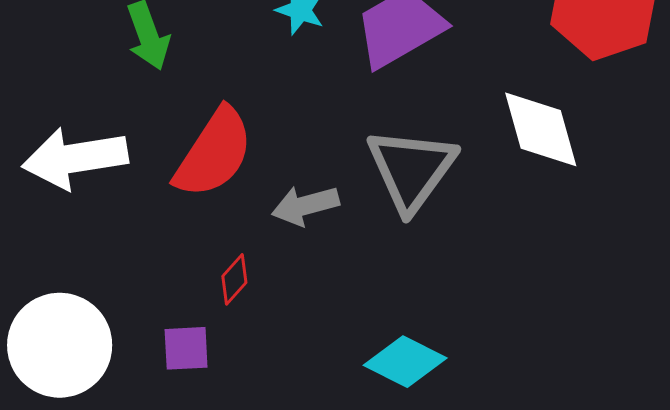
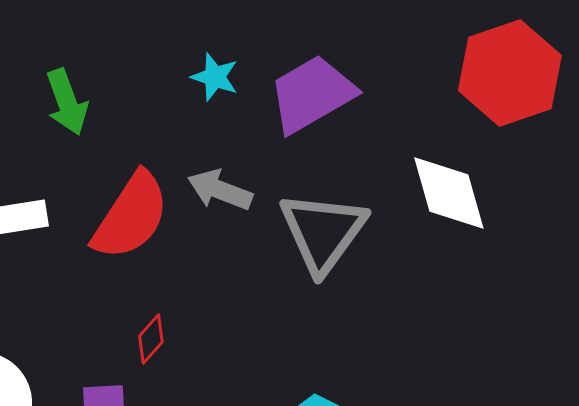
gray arrow: (305, 205) -> (220, 190), moved, turned 36

